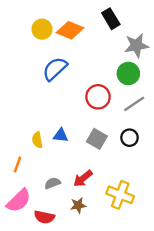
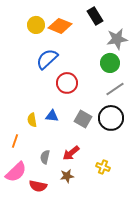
red circle: (98, 97) -> (67, 83), moved
black circle: (129, 138) -> (111, 118), size x1.6
gray semicircle: (53, 183) -> (45, 157), turned -56
yellow cross: (120, 195) -> (103, 167), size x0.6

